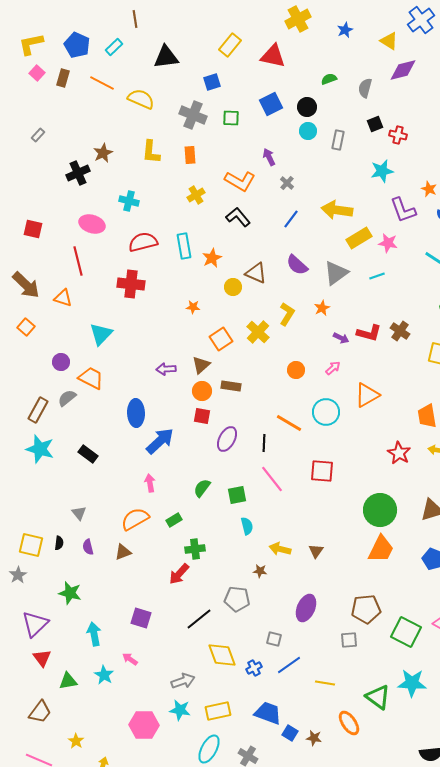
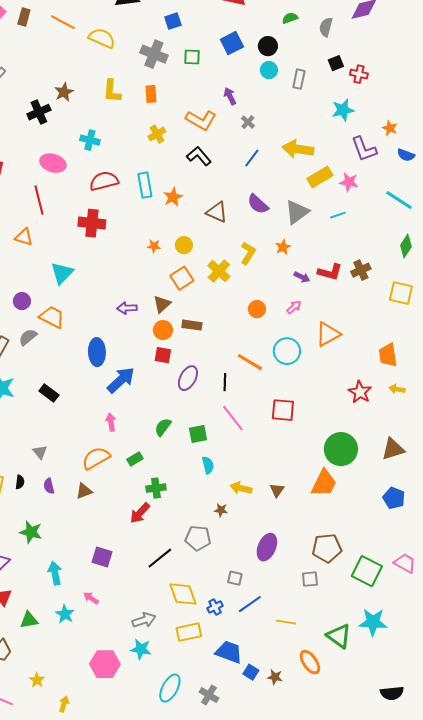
yellow circle: (233, 287) -> (184, 245), moved
brown cross: (400, 331) -> (361, 270), turned 30
orange trapezoid: (381, 549) -> (324, 483), moved
yellow rectangle: (218, 711) -> (189, 632), moved

